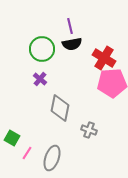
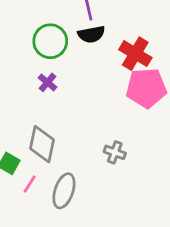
gray diamond: (60, 108) -> (42, 144), moved

